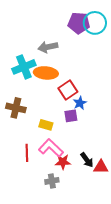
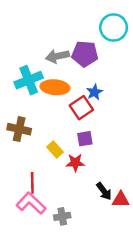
purple pentagon: (79, 23) -> (85, 54), moved
blue star: (80, 103) -> (94, 92), moved
yellow rectangle: (46, 125) -> (55, 149), turned 32
pink L-shape: (51, 148) -> (31, 203), moved
red star: (63, 162) -> (75, 163), moved

